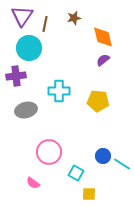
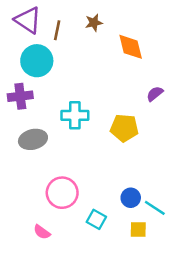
purple triangle: (22, 16) -> (28, 20), turned -30
purple semicircle: (103, 60) -> (155, 94), moved
yellow square: (89, 194) -> (138, 229), moved

